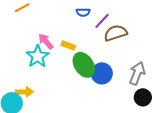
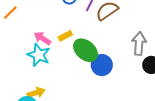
yellow rectangle: (68, 46) -> (65, 36), turned -32
blue circle: (102, 73) -> (102, 65), moved

